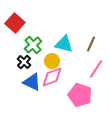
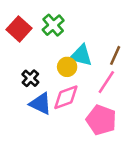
green cross: (33, 45) -> (53, 25), moved
yellow circle: (52, 61) -> (67, 67), moved
pink line: (96, 69) -> (106, 82), moved

